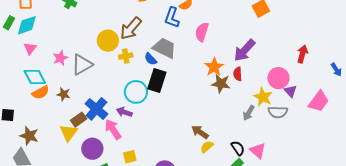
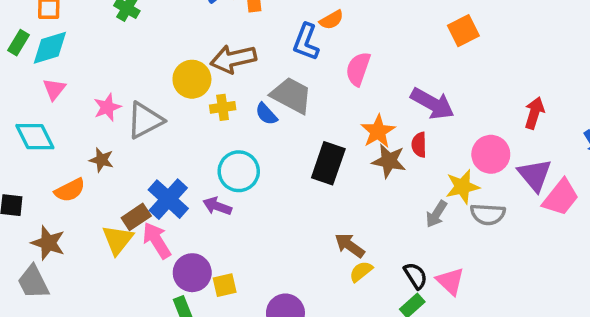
brown arrow: (131, 28) -> (233, 59), turned 35
purple arrow: (245, 50) -> (432, 104), turned -105
cyan diamond: (35, 77) -> (35, 137), moved
black rectangle: (157, 81) -> (328, 163), moved
purple triangle: (290, 91) -> (535, 175), moved, size x1.5
orange semicircle: (41, 92) -> (70, 190), moved
brown star: (64, 94) -> (102, 160), moved
yellow star: (263, 97) -> (462, 187), turned 30
pink arrow: (113, 129) -> (157, 240), moved
purple circle: (92, 149) -> (192, 273), moved

